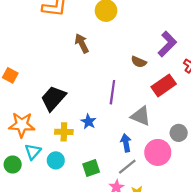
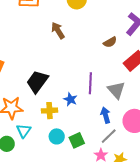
brown semicircle: (139, 62) -> (110, 42), turned -48
purple line: (112, 92) -> (90, 83), moved
gray triangle: (141, 116) -> (116, 90), turned 30
cyan circle: (56, 160) -> (57, 136), moved

